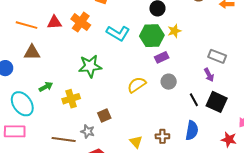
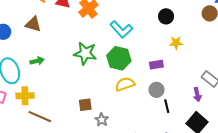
green hexagon: (152, 36) -> (119, 58), moved
yellow cross: (71, 99) -> (25, 96), moved
black line: (194, 100) -> (167, 106), moved
gray star: (88, 131) -> (102, 120), moved

